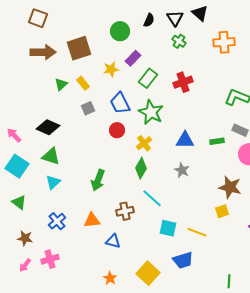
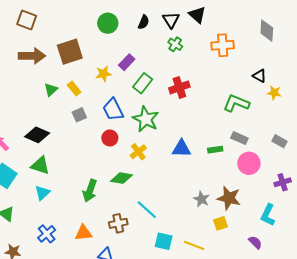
green circle: (120, 31) -> (108, 23), moved
green diamond: (141, 168) -> (121, 178), moved, turned 70
gray star: (182, 170) -> (202, 199), moved

